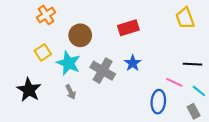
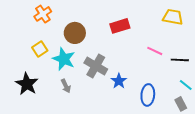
yellow trapezoid: (185, 18) -> (173, 17), turned 120
blue star: (133, 63) -> (119, 81), moved
pink line: (174, 82) -> (155, 51), moved

